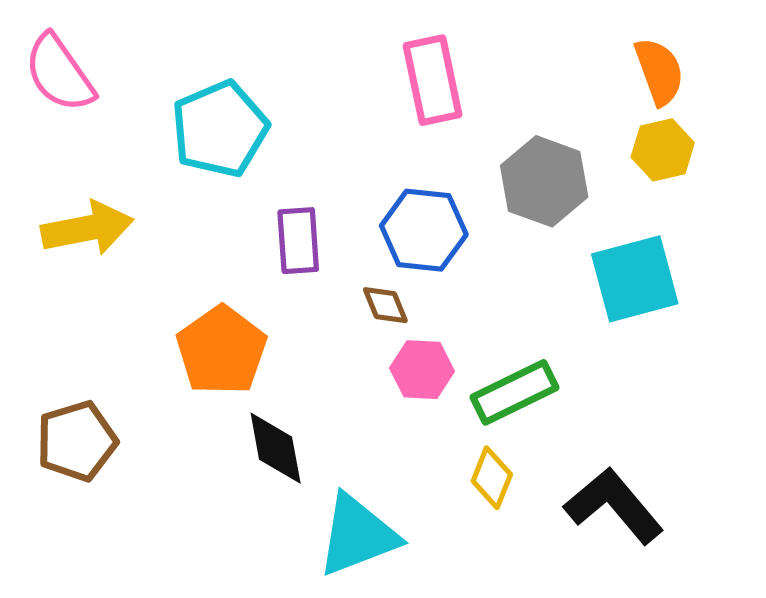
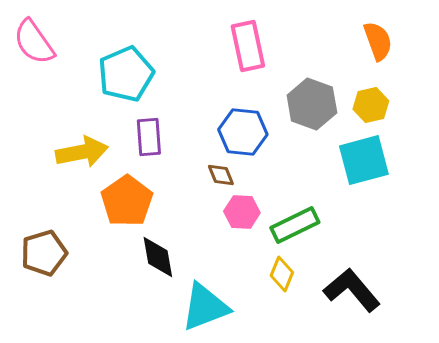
yellow hexagon: (663, 150) -> (371, 105), moved
yellow arrow: (87, 228) -> (82, 152), moved
purple rectangle: (298, 241) -> (149, 137), moved

